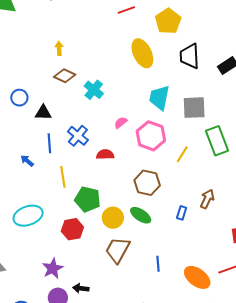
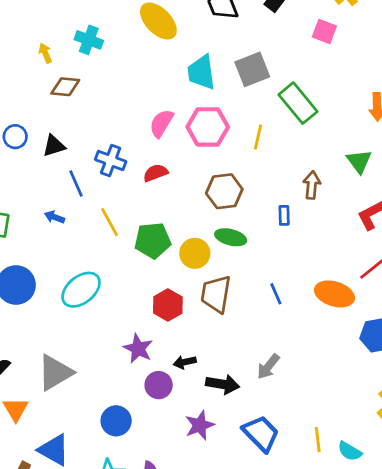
cyan cross: (94, 90) -> (89, 40), moved
pink semicircle: (121, 123) -> (161, 123), size x1.5
red hexagon: (72, 229) -> (168, 305), moved

